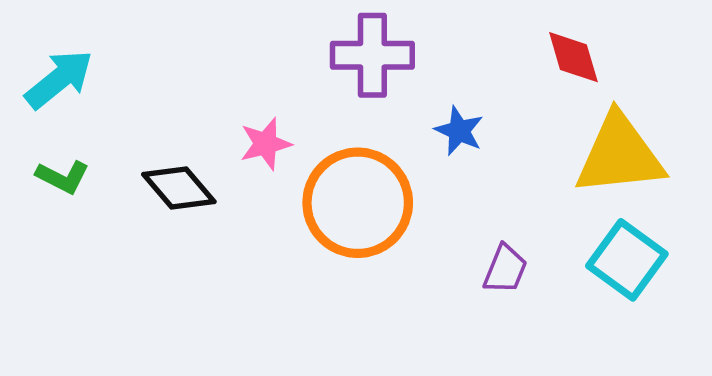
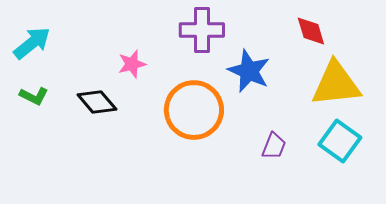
blue star: (459, 131) -> (249, 71), size x1.6
pink star: (266, 144) -> (132, 64), moved

